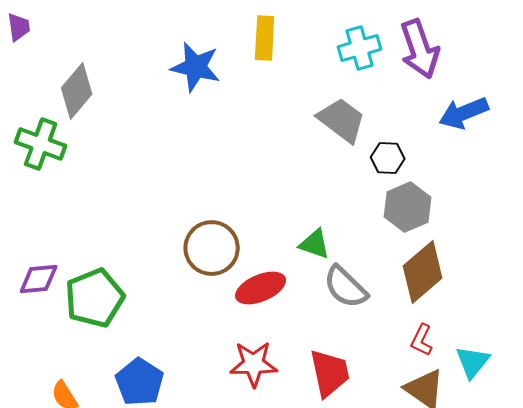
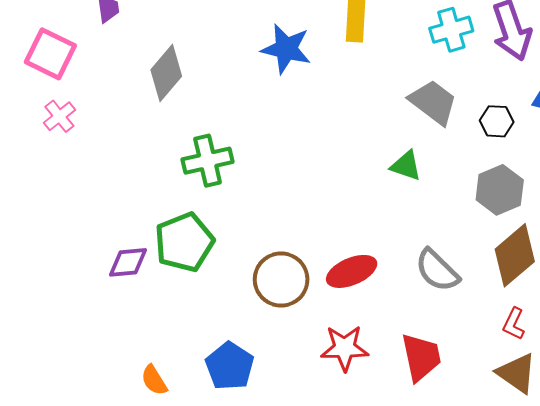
green cross: (41, 144) -> (208, 161), moved, turned -33
black hexagon: (388, 158) -> (497, 121), moved
green triangle: (315, 244) -> (406, 166), moved
brown circle: (212, 248) -> (281, 279), moved
green pentagon: (95, 298) -> (184, 242), moved

